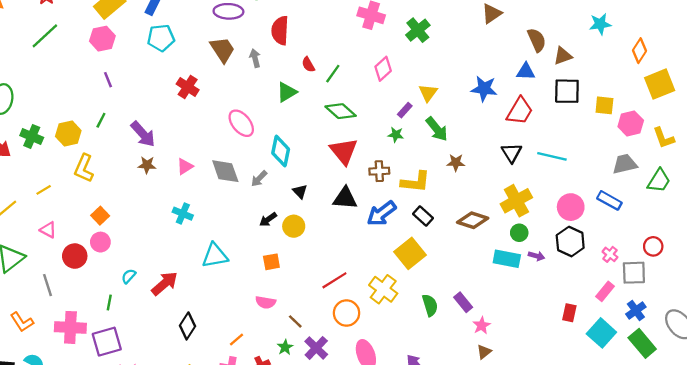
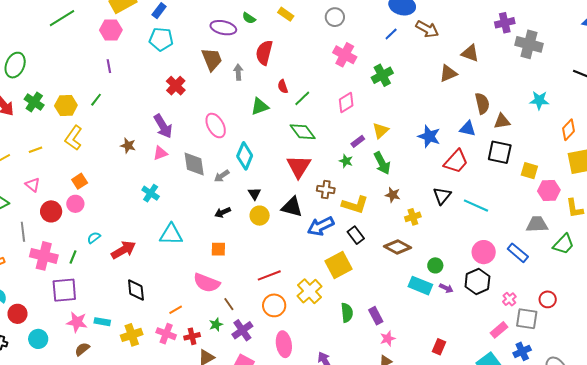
purple arrow: (143, 134) -> (163, 126), moved
yellow cross: (516, 201) -> (413, 217), moved, size x0.6
yellow circle: (294, 226) -> (260, 216), moved
pink semicircle: (266, 302) -> (207, 283), size x1.5
red rectangle: (569, 313) -> (439, 347), moved
black diamond: (188, 326) -> (136, 290), turned -50
pink cross: (70, 327) -> (44, 256), moved

